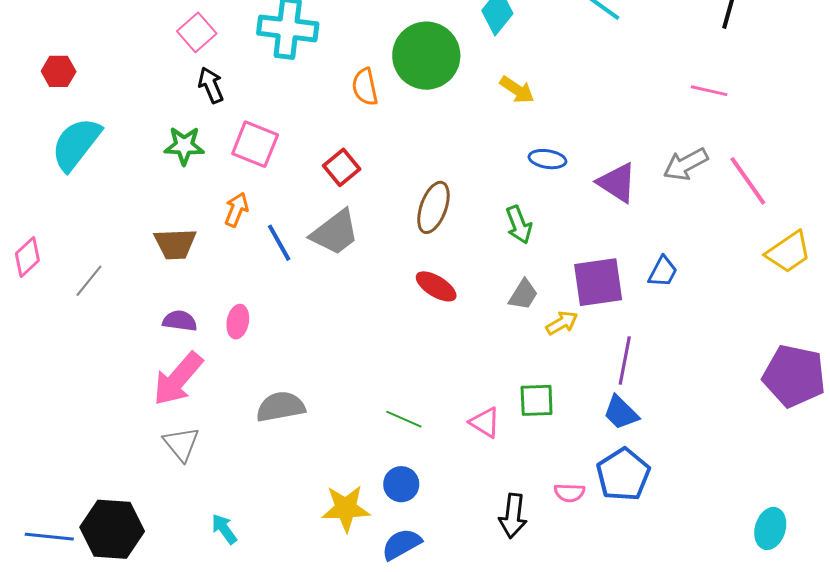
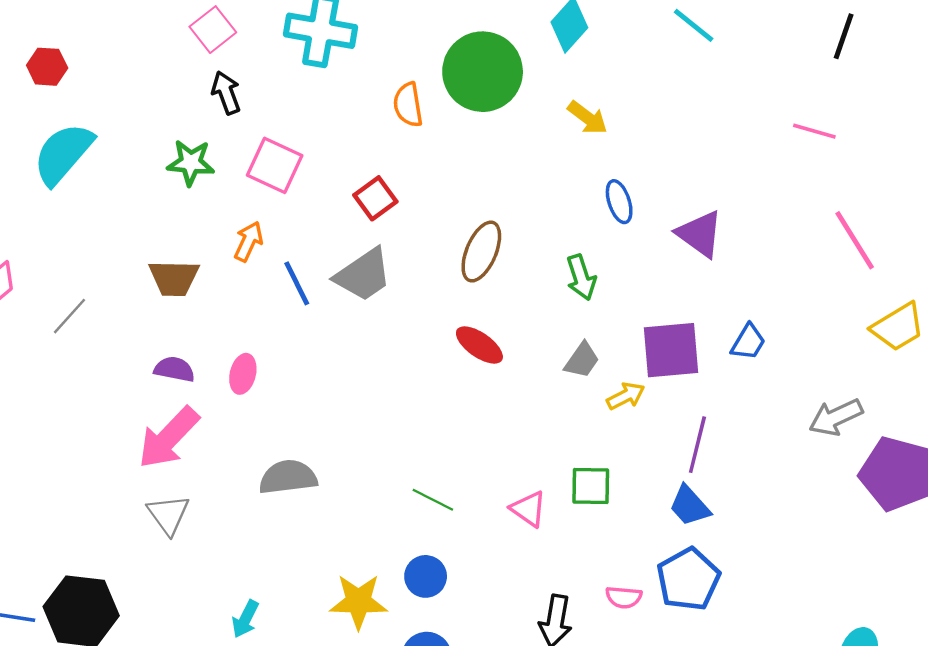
blue ellipse: (547, 159) -> (619, 202), turned 60
gray arrow: (686, 164) -> (836, 417), moved
cyan arrow: (224, 529) -> (245, 619), moved, turned -120

